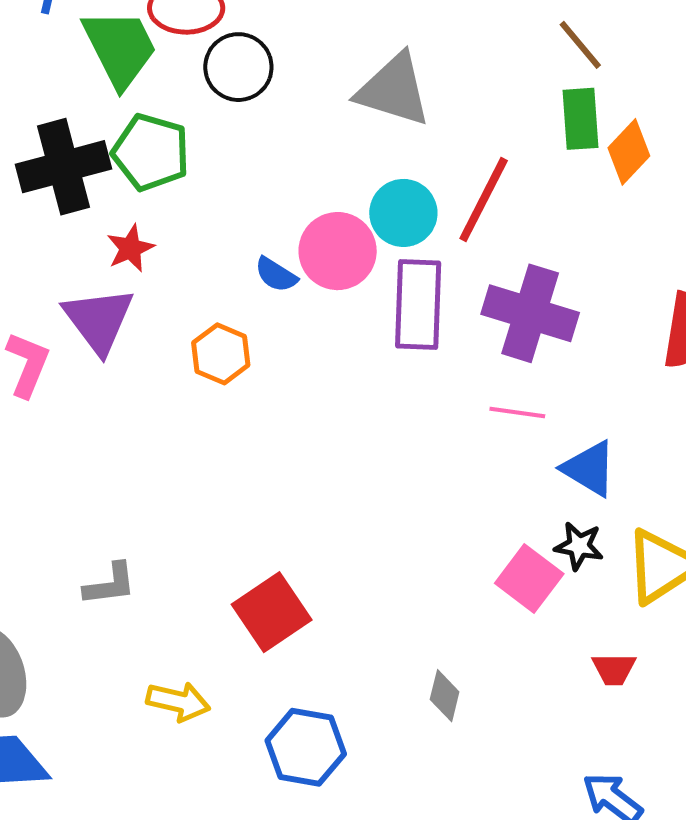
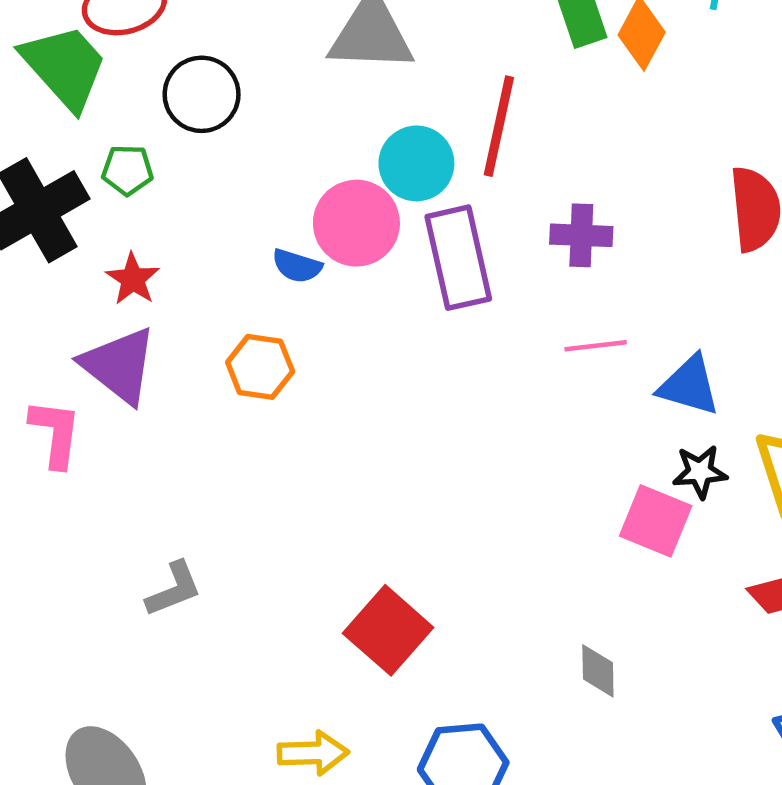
black circle: (238, 67) -> (202, 94), moved
green pentagon: (151, 152) -> (127, 170), size x0.6
purple cross: (530, 313) -> (581, 235), size x0.6
gray L-shape: (110, 584) -> (174, 589), moved

